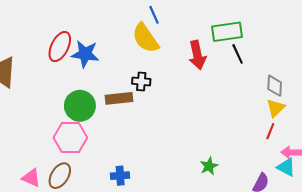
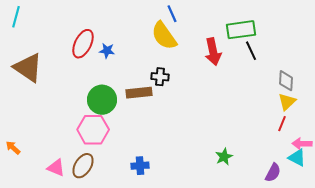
blue star: (85, 54) -> (107, 51), size x0.6

